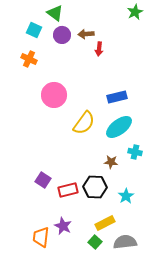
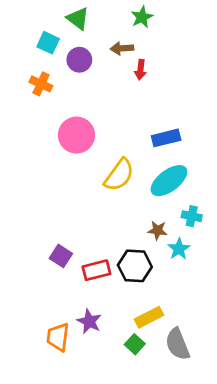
green star: (135, 12) -> (142, 17), moved
purple circle: (62, 35) -> (79, 60), moved
cyan star: (126, 196) -> (179, 249), moved
gray semicircle: (125, 242) -> (177, 344), turned -105

